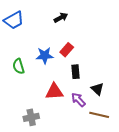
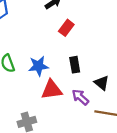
red rectangle: (67, 50) -> (66, 28), moved
blue star: (45, 55) -> (38, 66), moved

